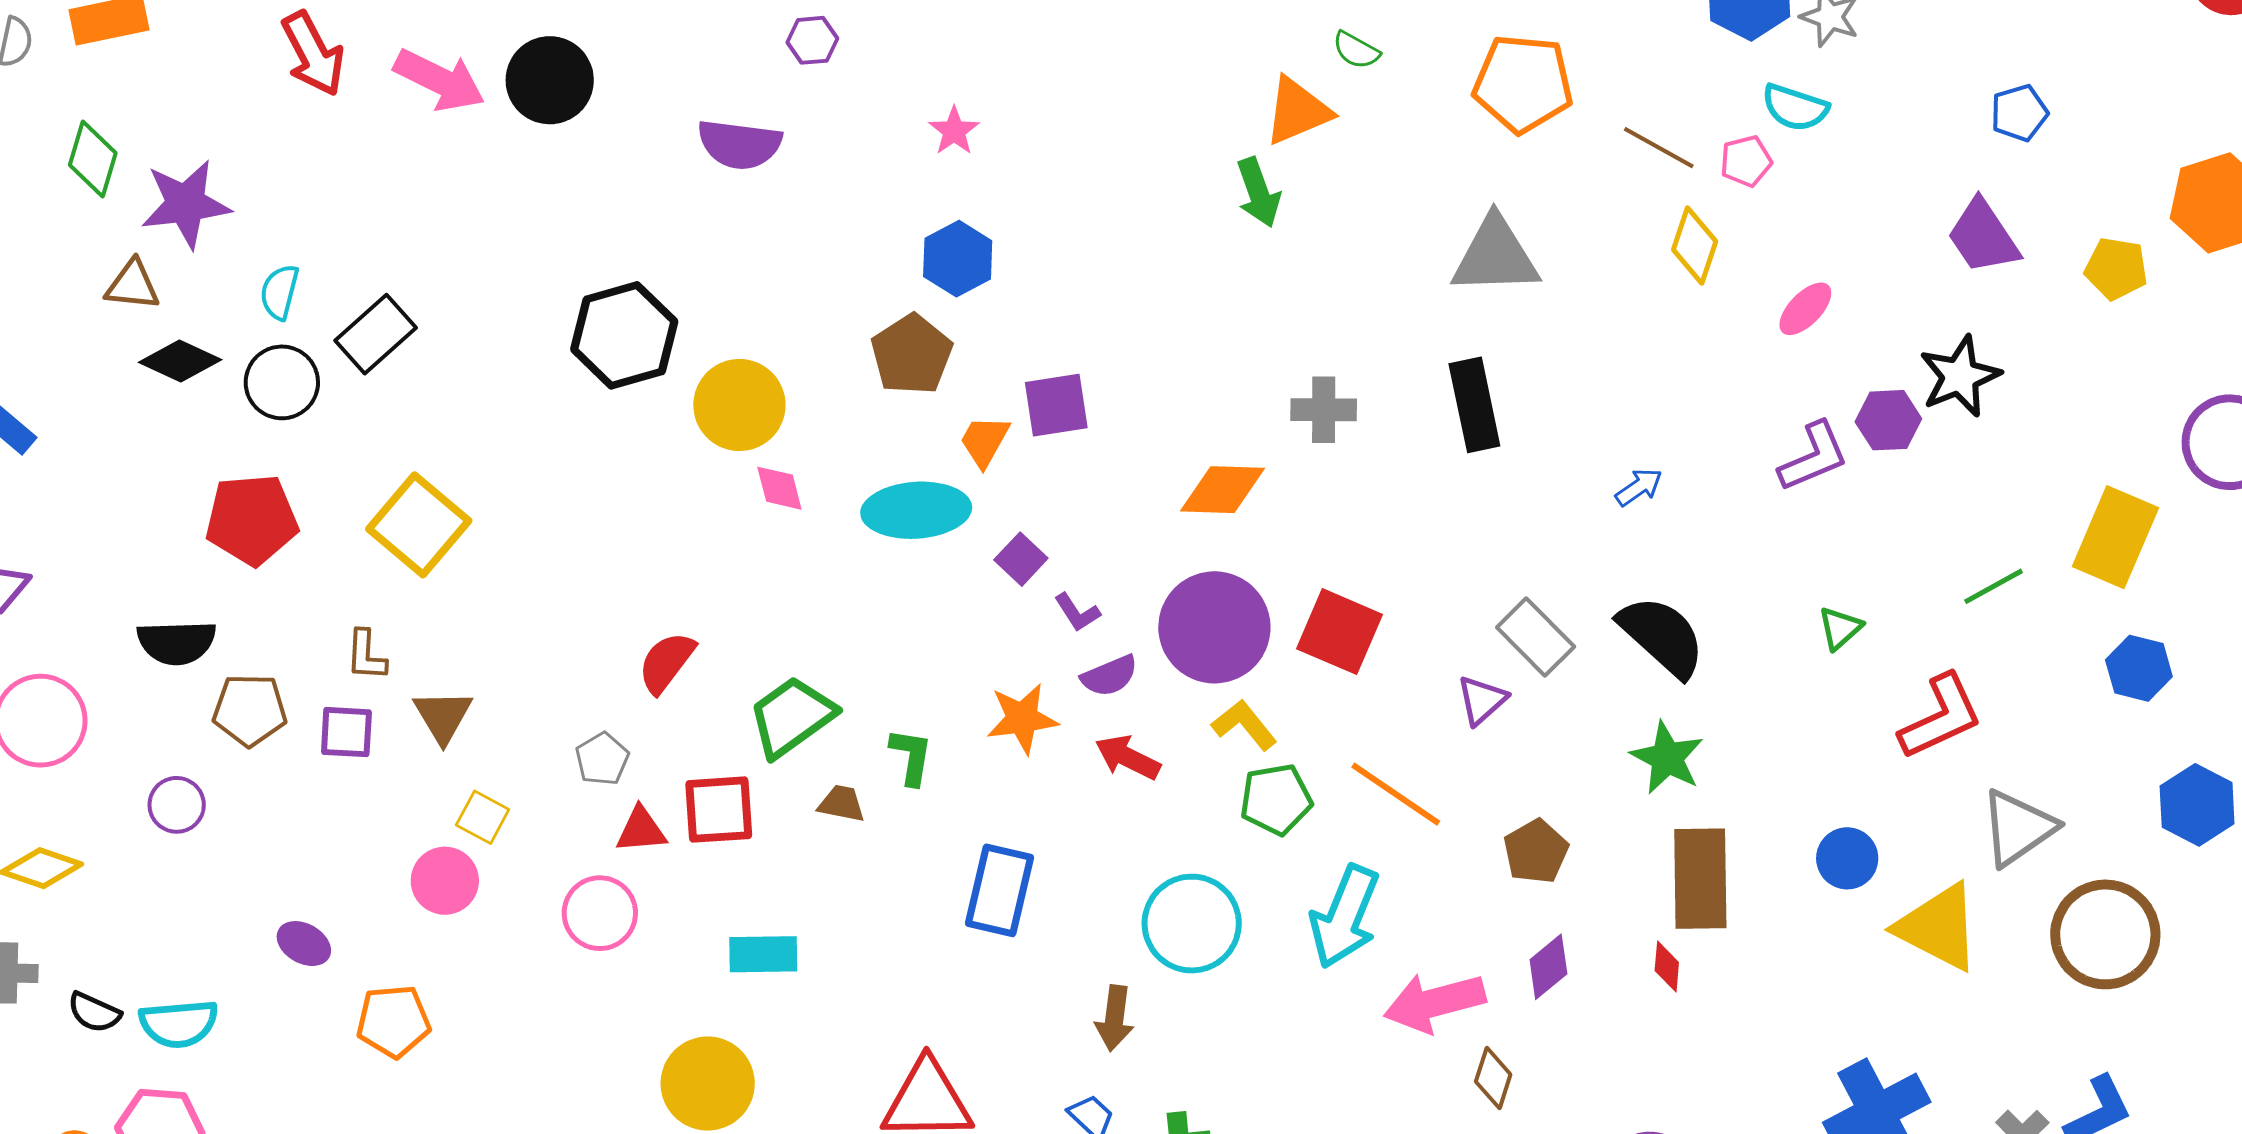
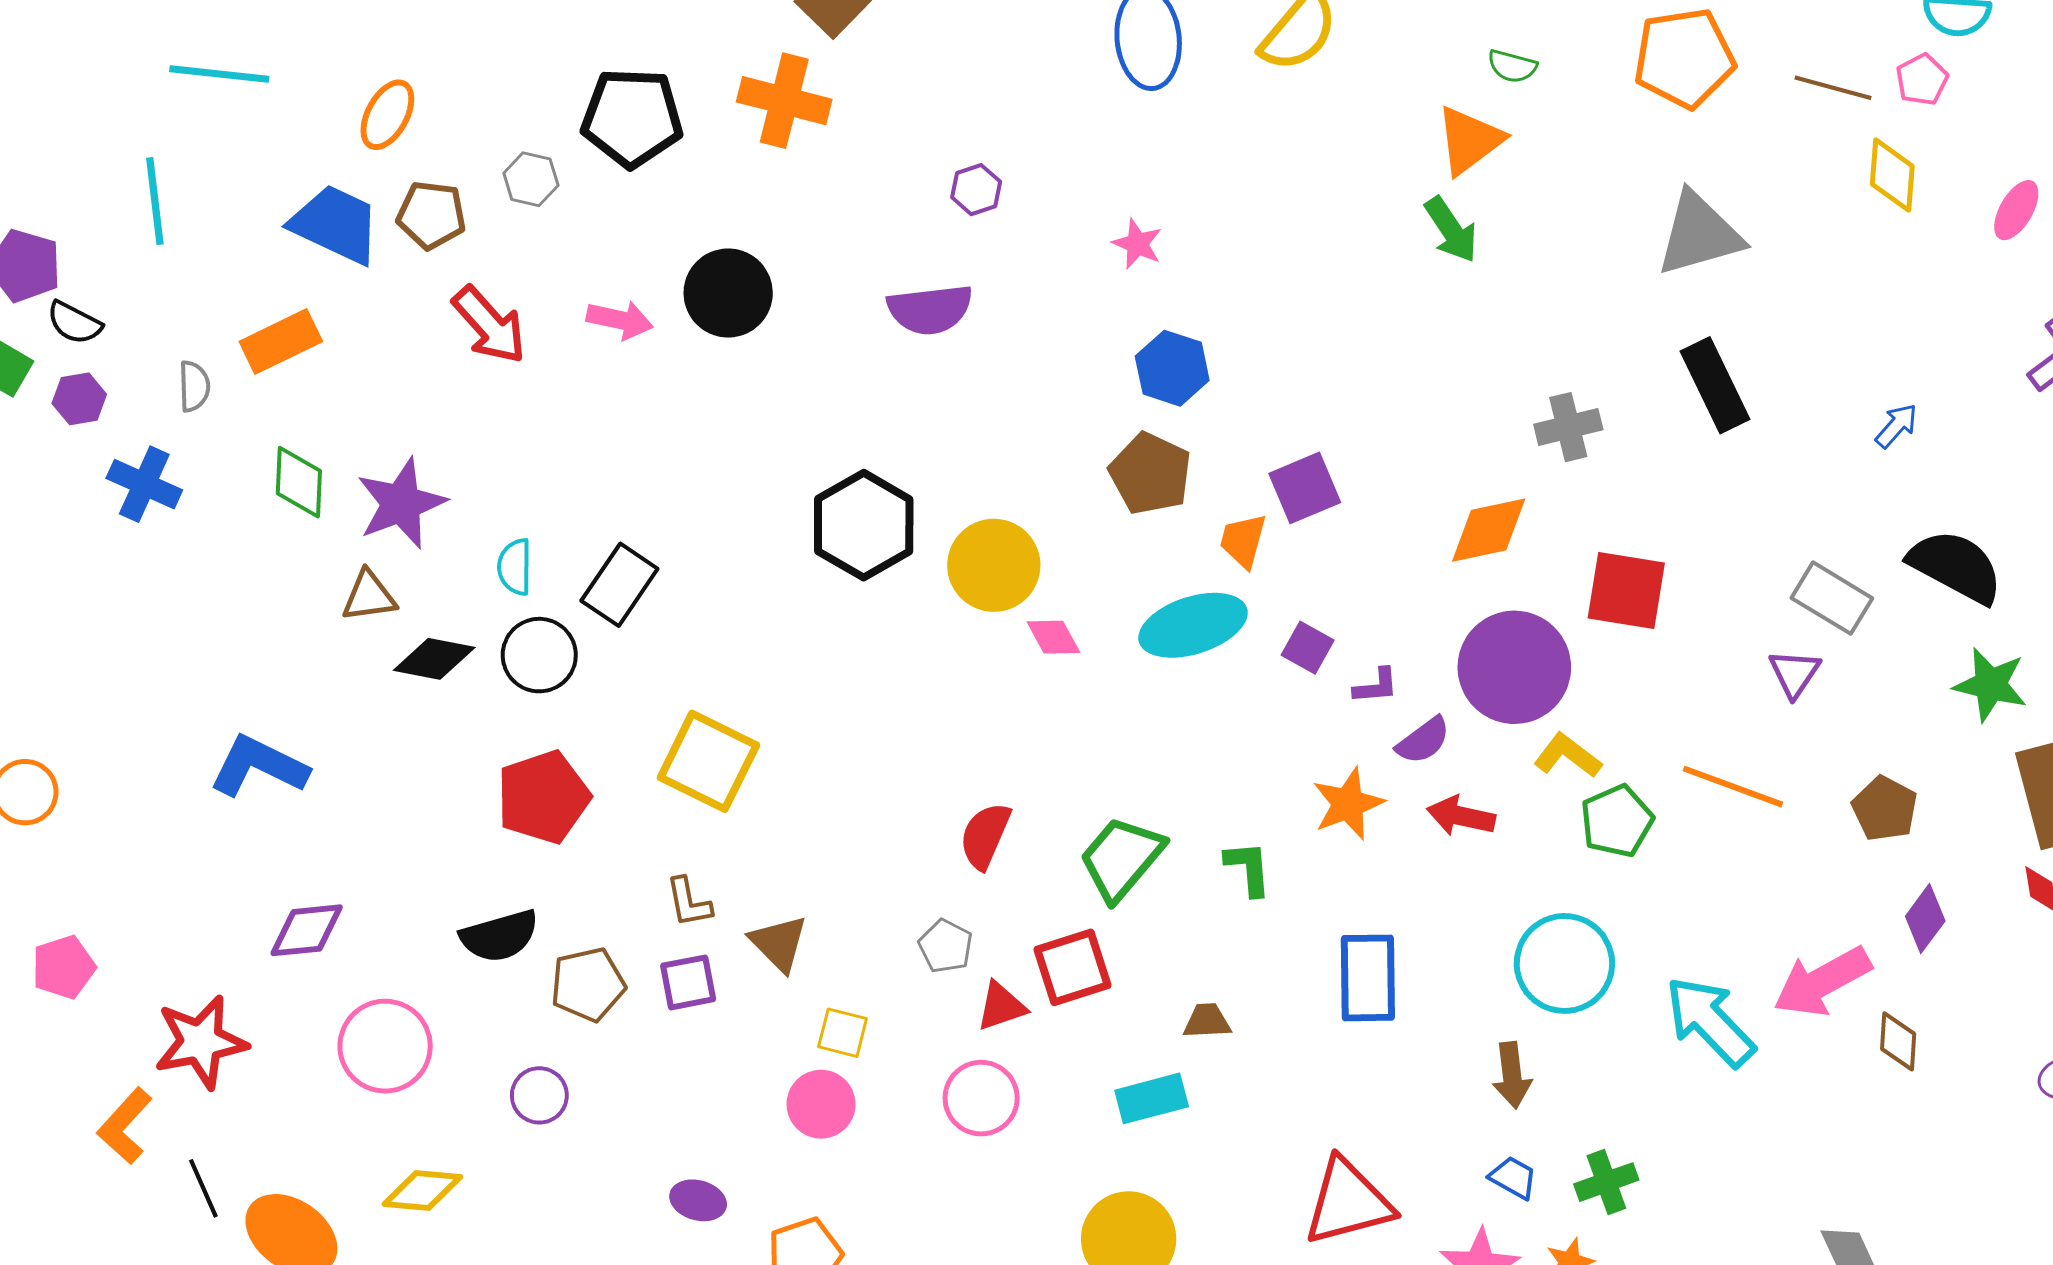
pink arrow: (439, 80) -> (620, 320), size x0.7
purple L-shape: (1077, 612) -> (1376, 686), turned -48
red square: (1339, 632) -> (1626, 590), moved
brown trapezoid: (842, 804) -> (1207, 1021), moved
cyan arrow: (1345, 917) -> (1710, 1021), moved, turned 128

